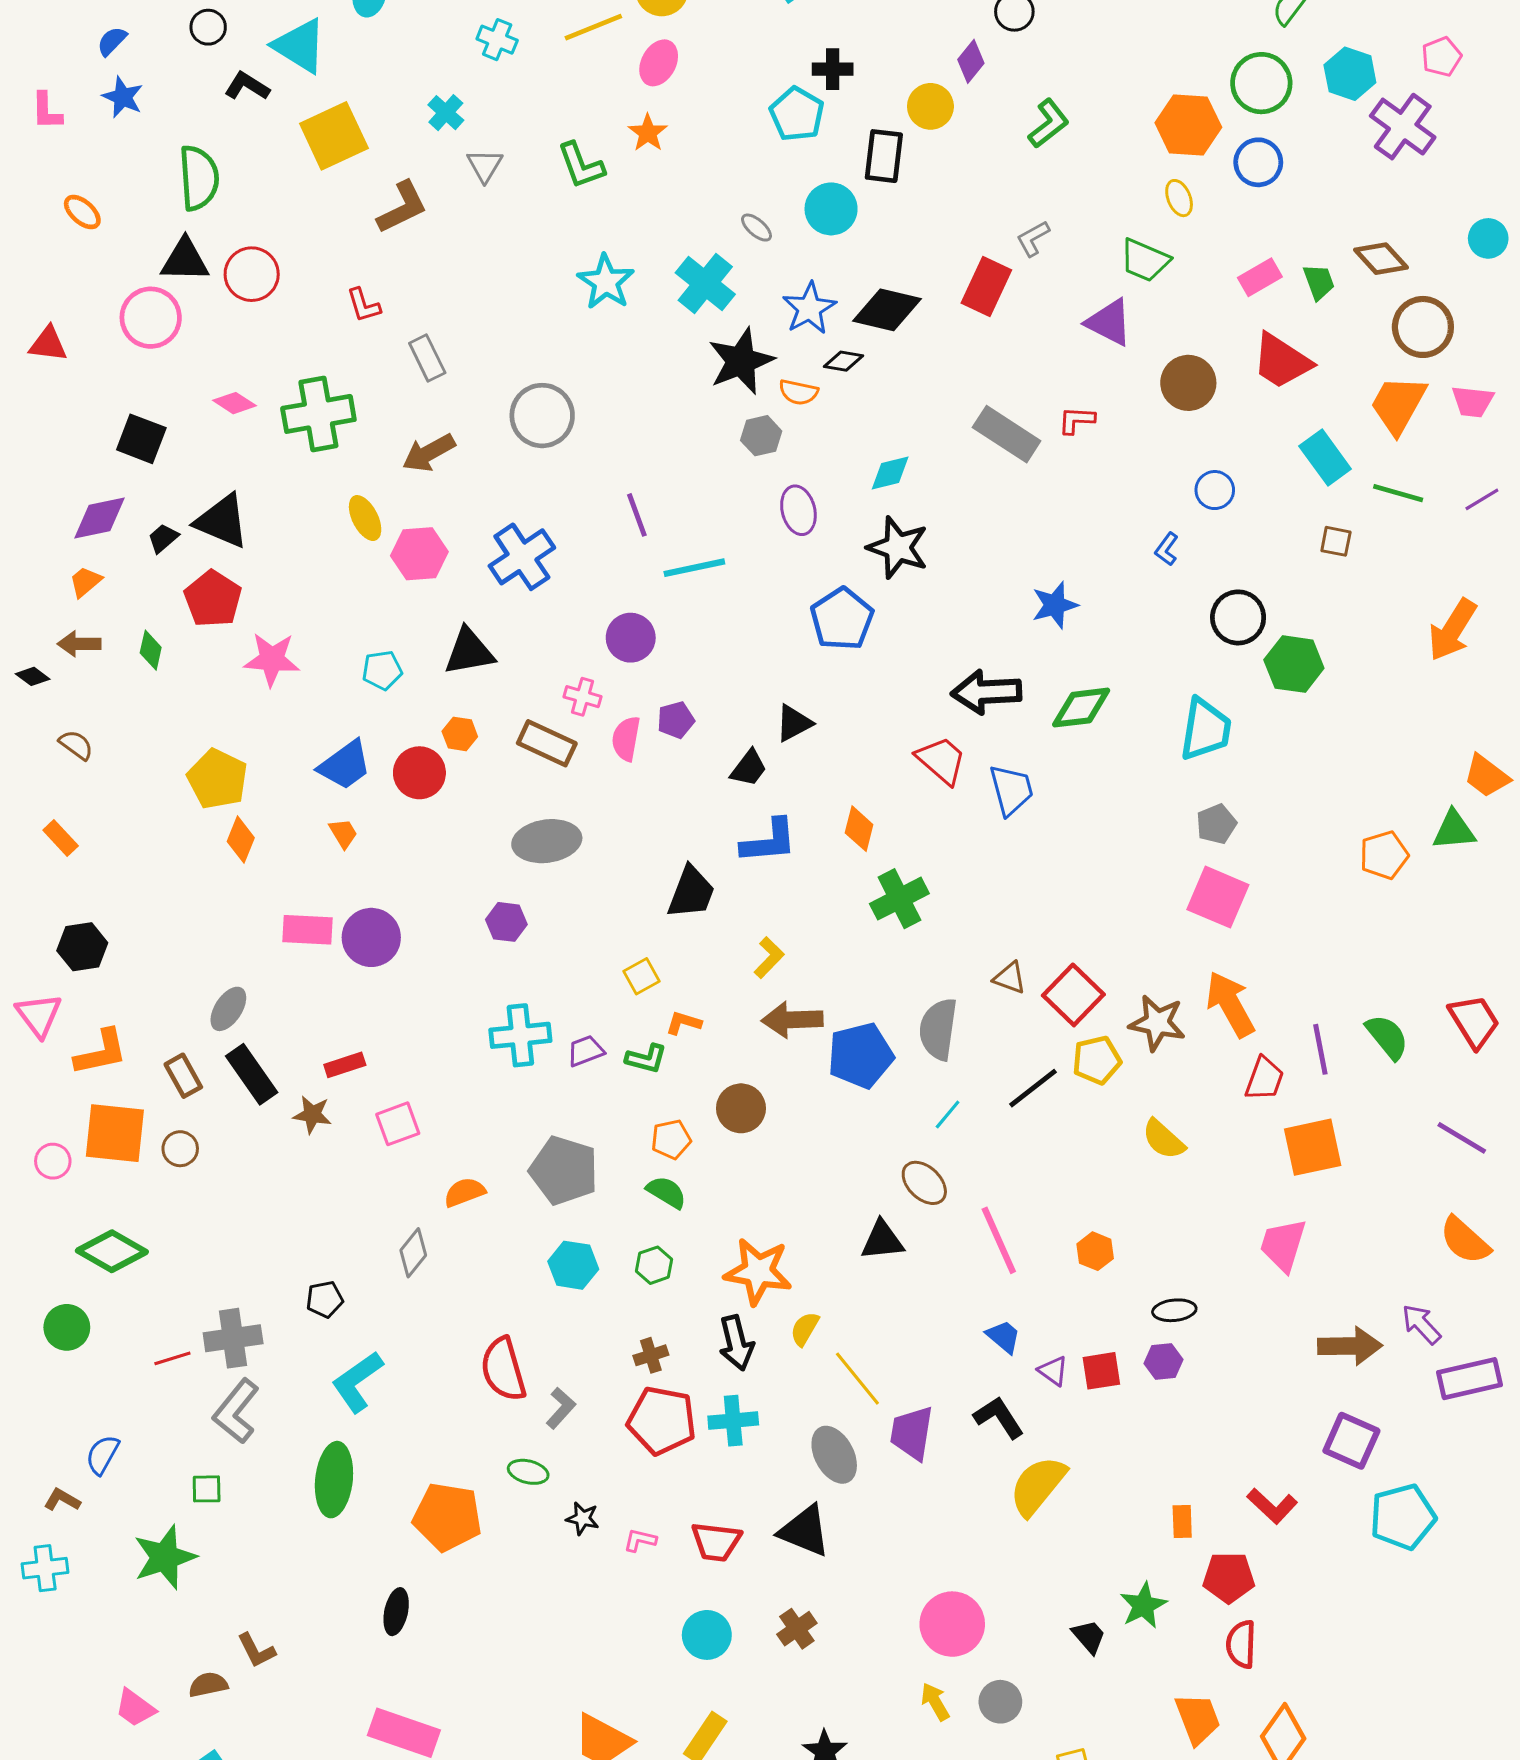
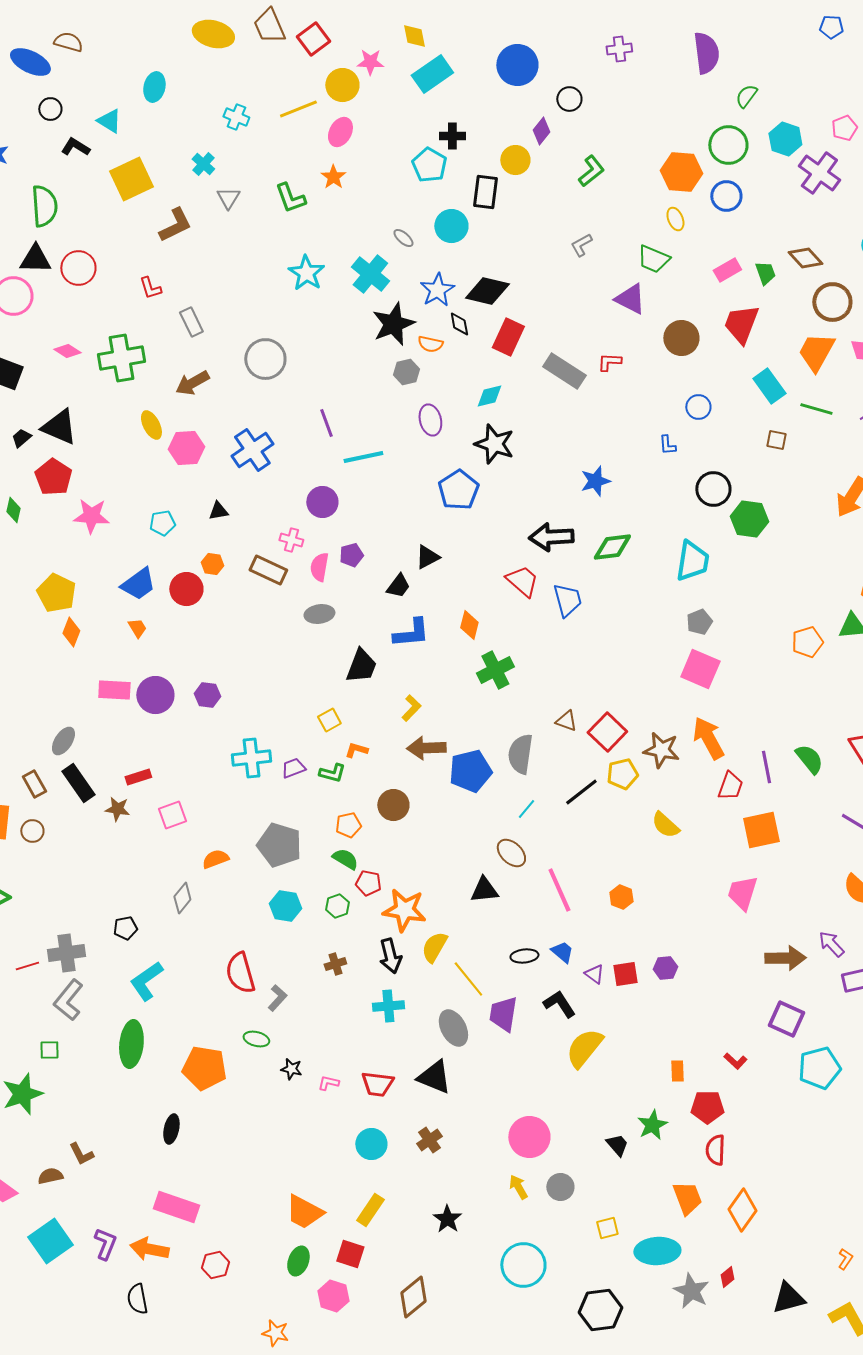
cyan triangle: (300, 46) -> (109, 121), size x0.7
red rectangle: (986, 287) -> (508, 337), moved
black diamond: (843, 361) -> (459, 324), turned 70
red trapezoid: (1282, 361) -> (741, 324), turned 78
blue L-shape: (1167, 549) -> (667, 445), turned -40
black triangle: (469, 652) -> (218, 511), size x0.6
gray ellipse: (547, 841) -> (319, 614), moved, size x0.7
purple hexagon: (506, 922) -> (207, 695), moved
black ellipse: (1174, 1310) -> (524, 956), moved
yellow semicircle: (805, 1329) -> (434, 947), size x1.4
red pentagon: (662, 1421) -> (368, 883), moved, size x0.6
red L-shape: (1272, 1506) -> (735, 1061), size x0.7

